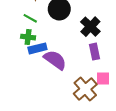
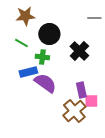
green cross: (28, 37) -> (42, 57), moved
purple rectangle: (95, 52) -> (81, 90), moved

